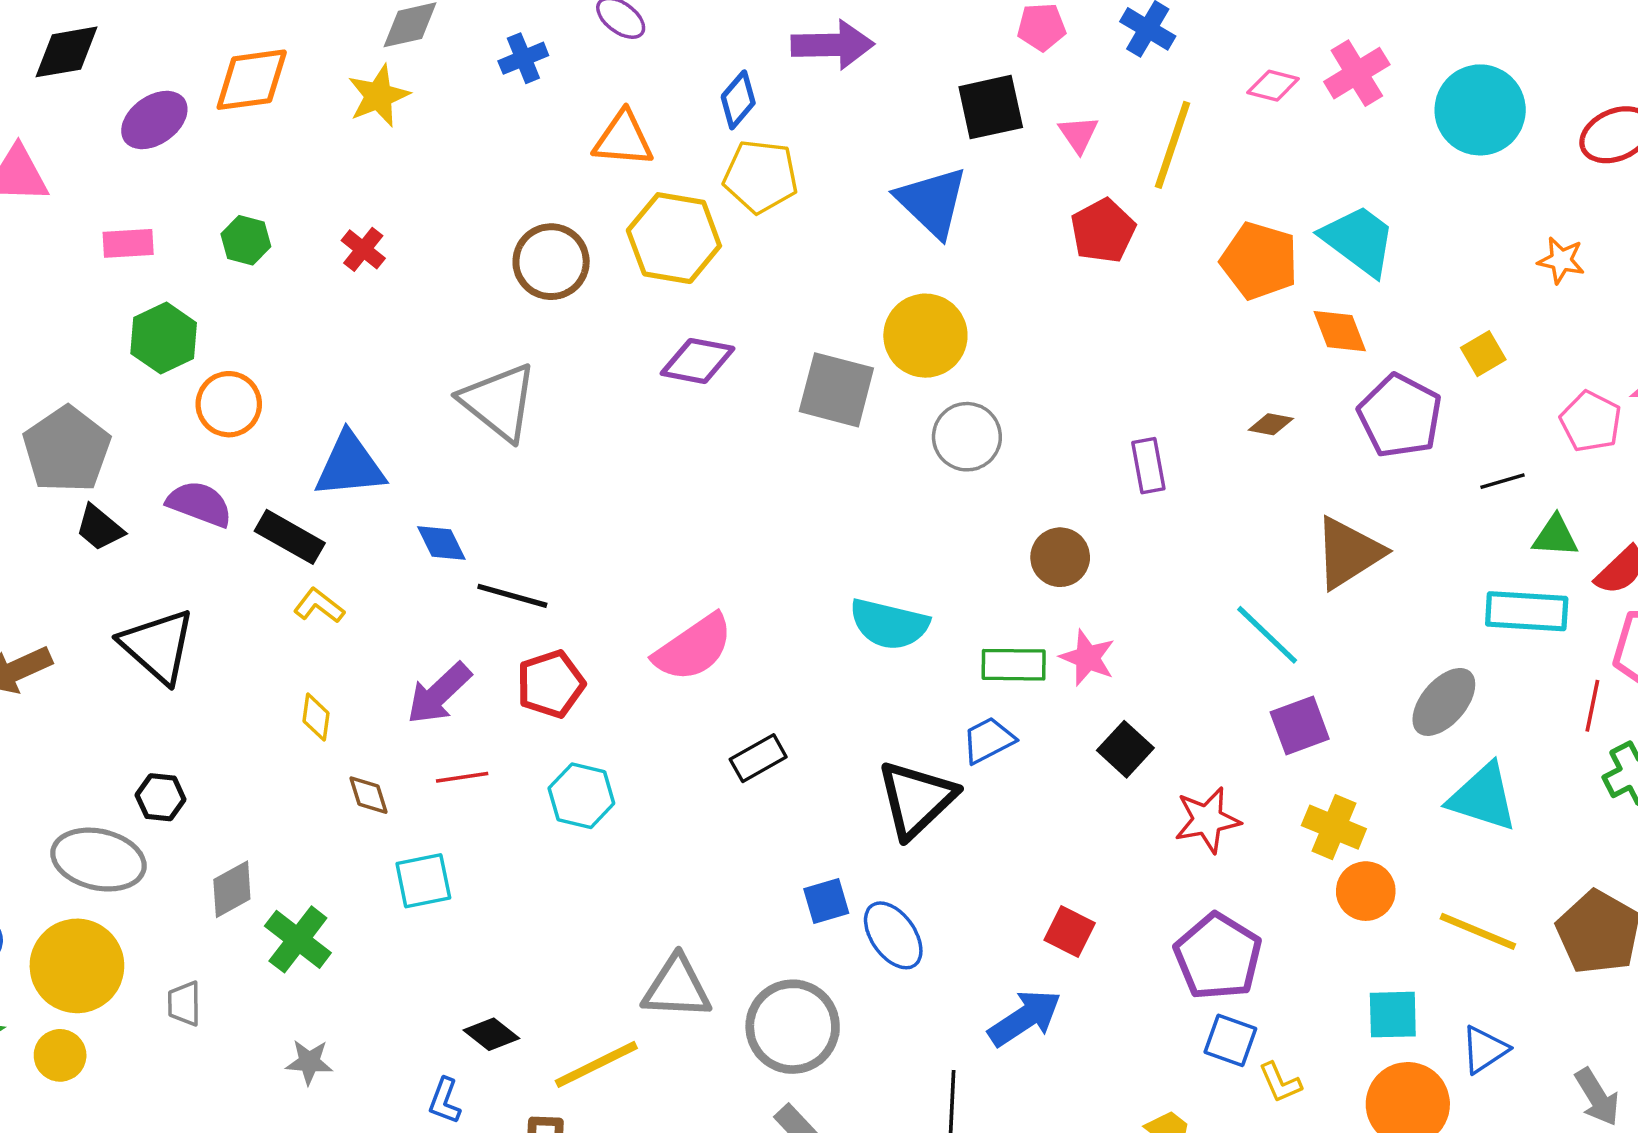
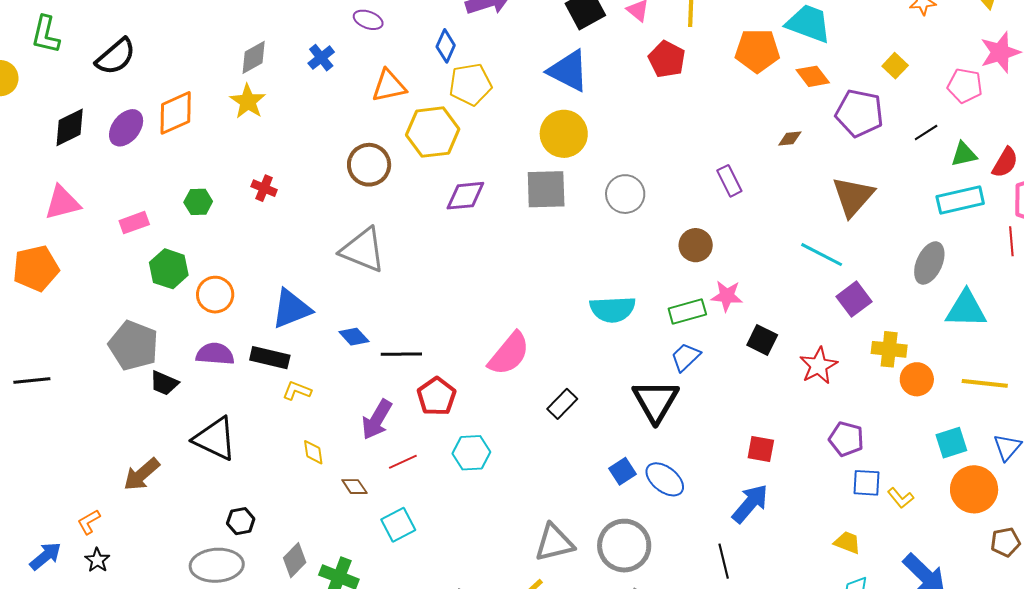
purple ellipse: (154, 120) -> (126, 128), moved
yellow circle: (925, 336) -> (564, 134), moved
purple pentagon: (1218, 957) -> (846, 439), size x0.7

